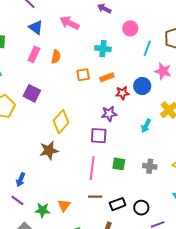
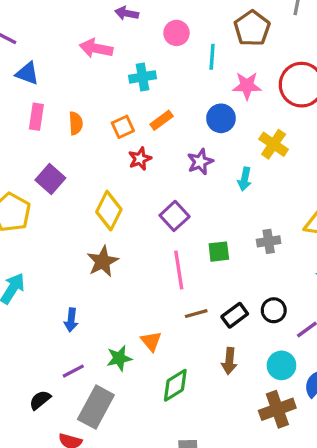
pink arrow: (70, 23) -> (96, 48), moved
orange semicircle: (56, 57) -> (76, 123), moved
purple square: (32, 93) -> (50, 179), turned 30
red star: (122, 93) -> (140, 159), moved
purple star: (109, 114) -> (200, 162), moved
purple square: (99, 136) -> (175, 216), turned -30
purple line: (17, 200) -> (73, 371), moved, turned -48

